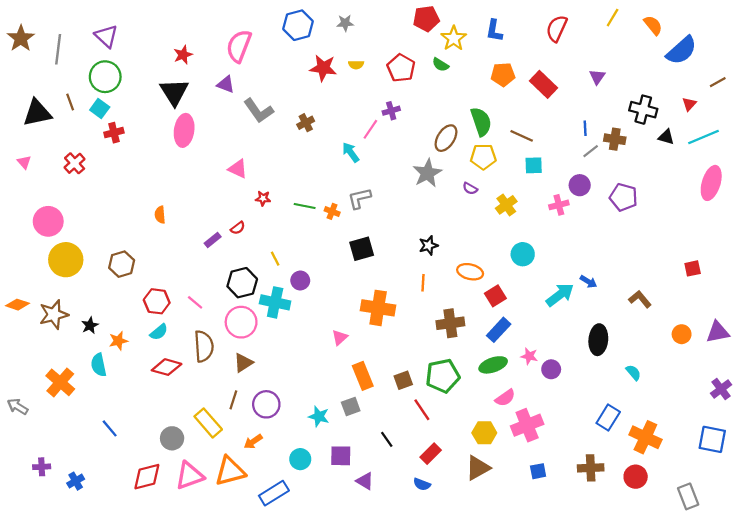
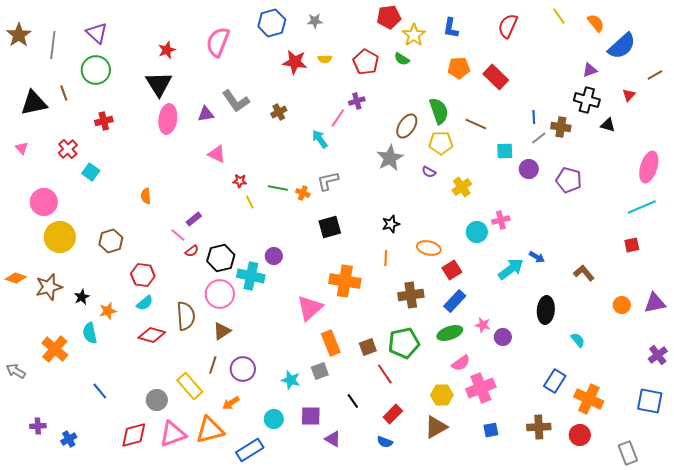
yellow line: (613, 18) -> (559, 16), turned -66
purple triangle: (597, 77) -> (590, 70), moved, turned 35
purple triangle: (226, 84) -> (206, 114), moved, turned -30
cyan square: (100, 108) -> (91, 172), moved
cyan line: (703, 137) -> (642, 207), moved
cyan square: (534, 165) -> (505, 151), moved
pink cross: (559, 205) -> (501, 220), moved
red semicircle: (238, 228) -> (192, 251), moved
yellow line: (275, 259) -> (250, 202), moved
pink line: (195, 302) -> (178, 235), moved
pink triangle: (340, 337) -> (310, 308), size x1.8

